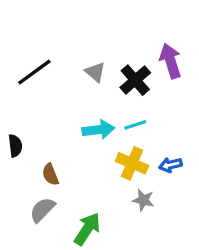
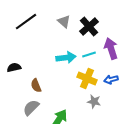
purple arrow: (170, 61) -> (111, 49), moved
black semicircle: (15, 146) -> (14, 68), turned -96

